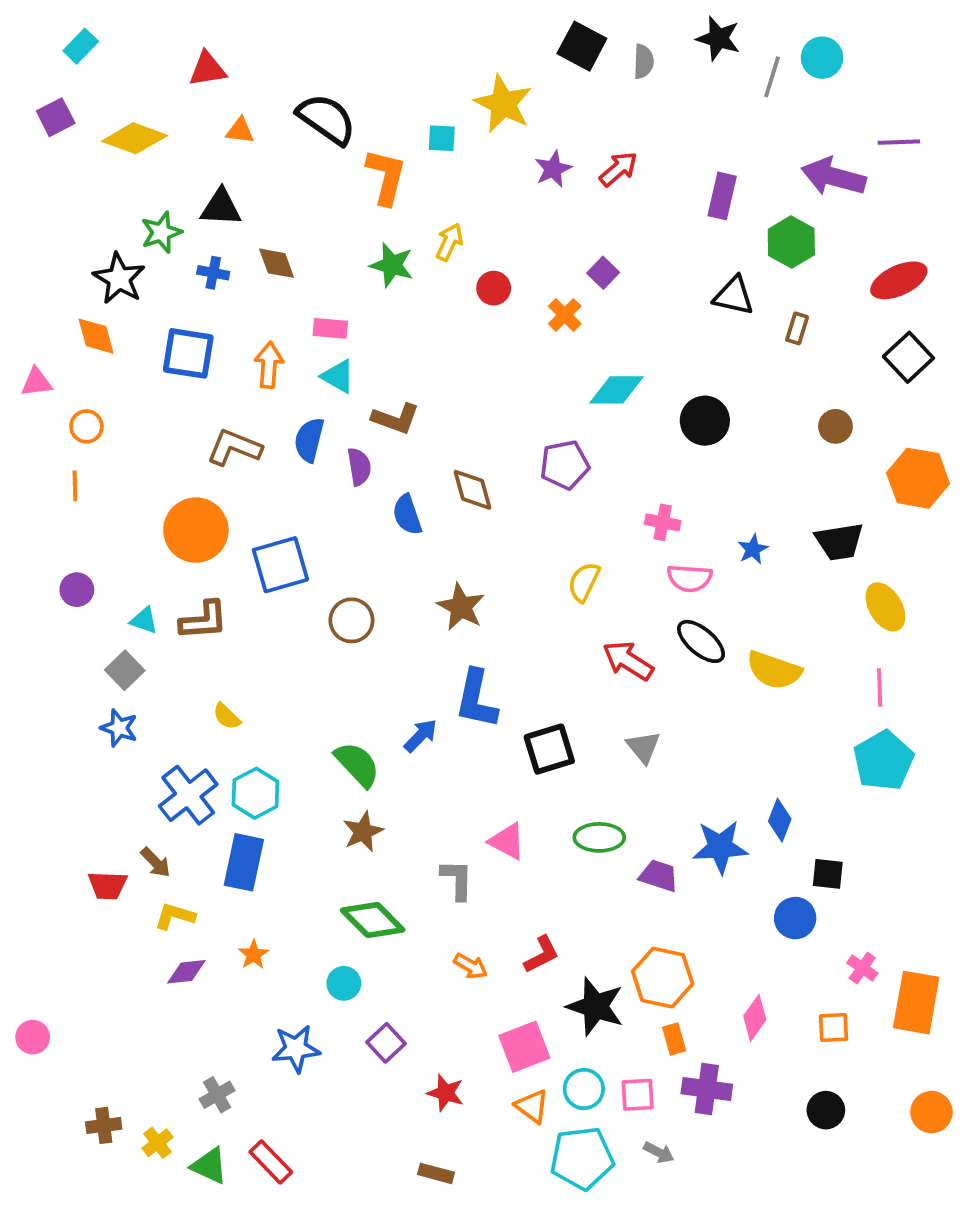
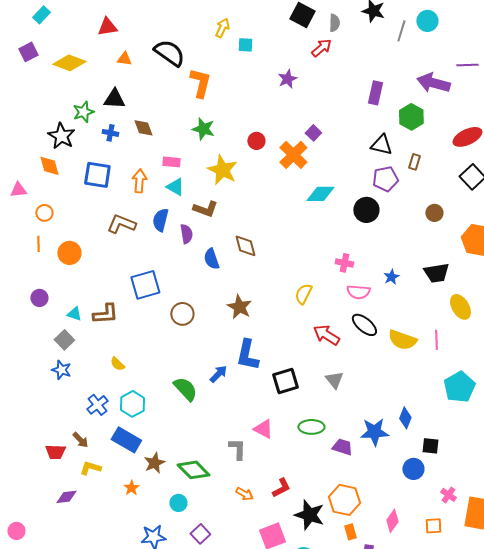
yellow star: (503, 104) -> (222, 170), moved
cyan square: (442, 138) -> (245, 45), moved
red arrow: (618, 169) -> (321, 48), moved
yellow arrow: (449, 242) -> (222, 28), moved
orange cross: (565, 315) -> (293, 155), size x1.6
purple pentagon: (565, 465) -> (385, 179), moved
orange circle: (196, 530) -> (69, 253), moved, size x0.7
pink line: (880, 688) -> (436, 340), moved
blue cross: (188, 795) -> (97, 405), size x0.7
brown star: (363, 832) -> (154, 463), moved
blue rectangle: (244, 862) -> (126, 440), turned -72
purple diamond: (186, 972) -> (66, 497), moved

